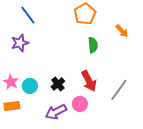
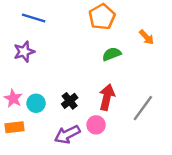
blue line: (28, 15) -> (34, 18), turned -36
green semicircle: (93, 45) -> (112, 54), turned -105
red arrow: (89, 81) -> (107, 97), turned -140

